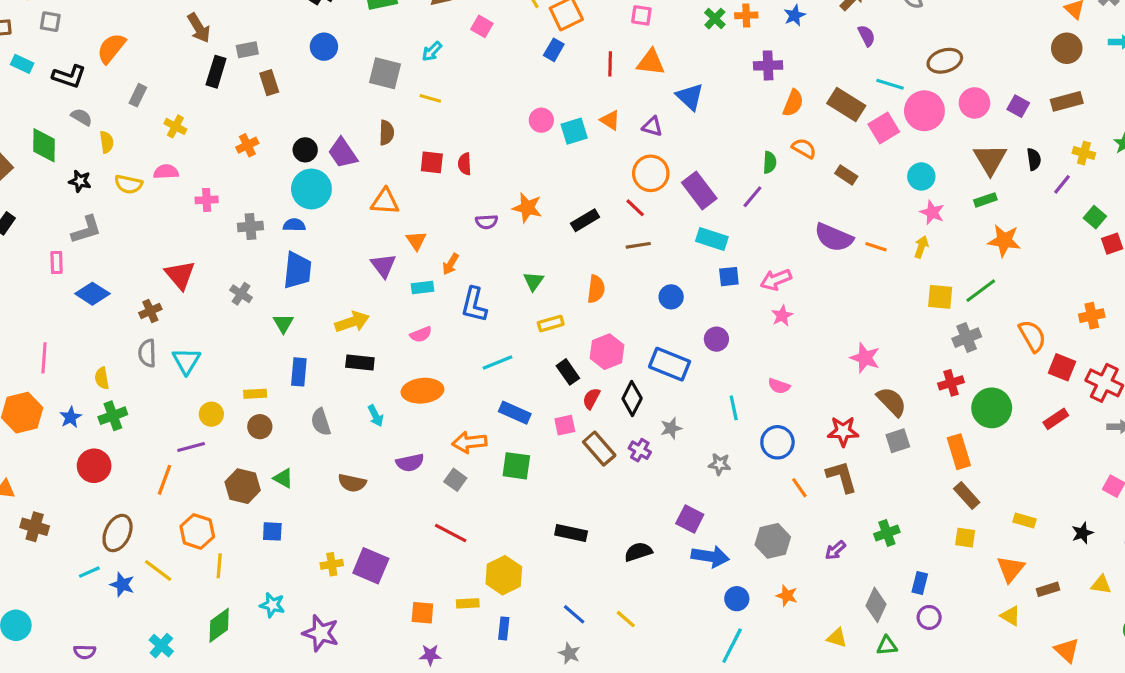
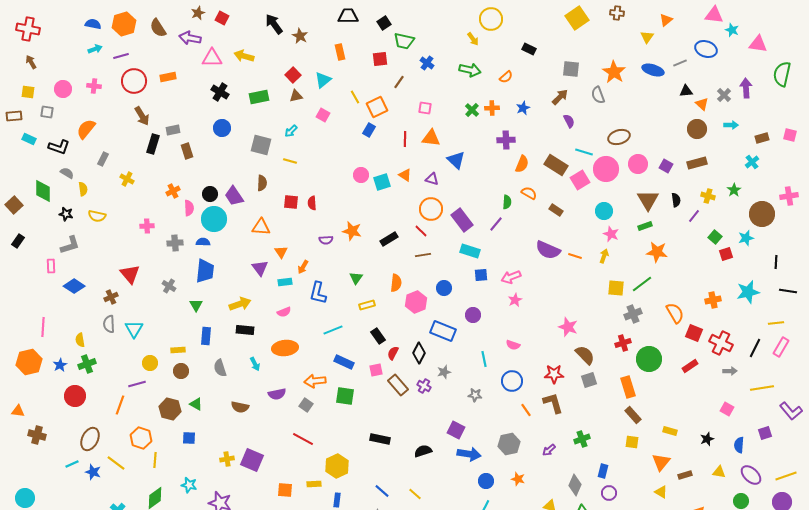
pink semicircle: (166, 172) -> (189, 208), moved, turned 91
pink hexagon: (607, 352) -> (416, 302), moved

